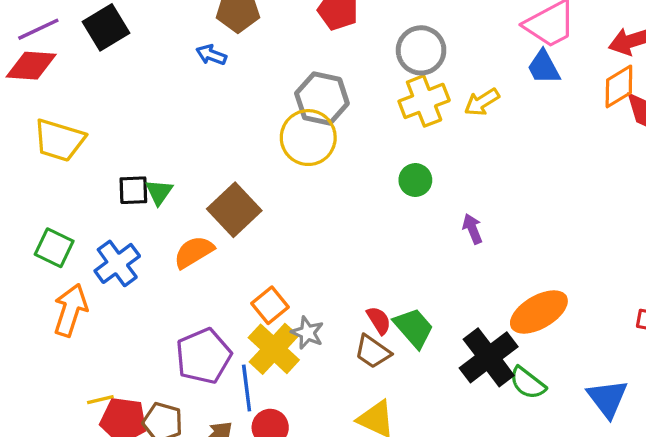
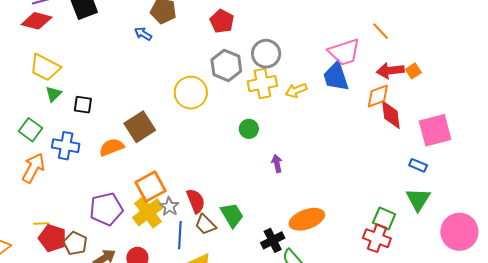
blue trapezoid: (544, 67) -> (336, 77), size x1.4
gray hexagon: (322, 99) -> (226, 65), moved
green triangle: (159, 192) -> (53, 94), moved
blue cross: (117, 263) -> (66, 146), turned 36
orange square: (270, 305) -> (150, 186), size x1.4
red semicircle: (379, 320) -> (196, 201), moved, size x1.4
black cross: (489, 357) -> (273, 240), size x0.7
blue line: (247, 388) -> (180, 235), moved

